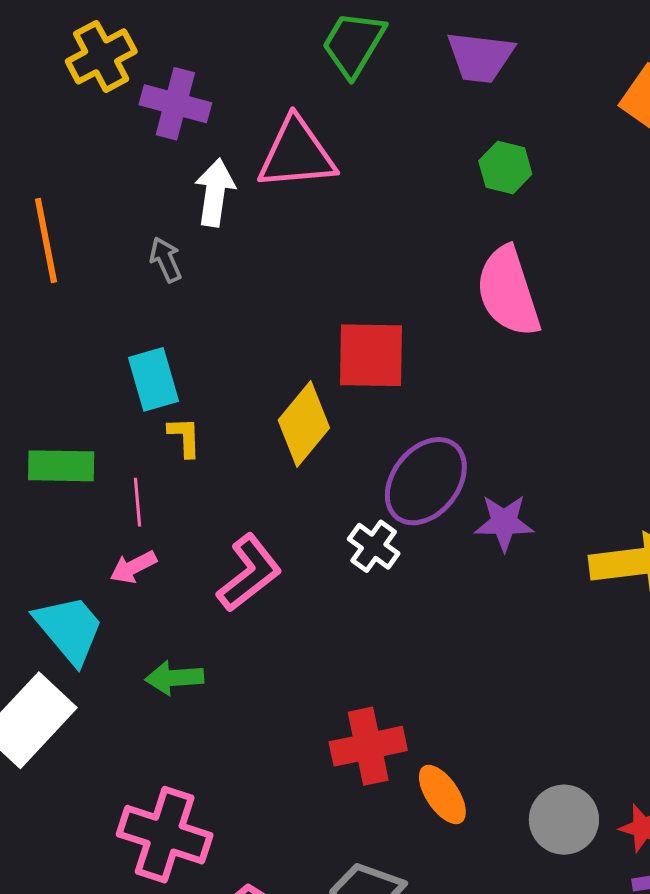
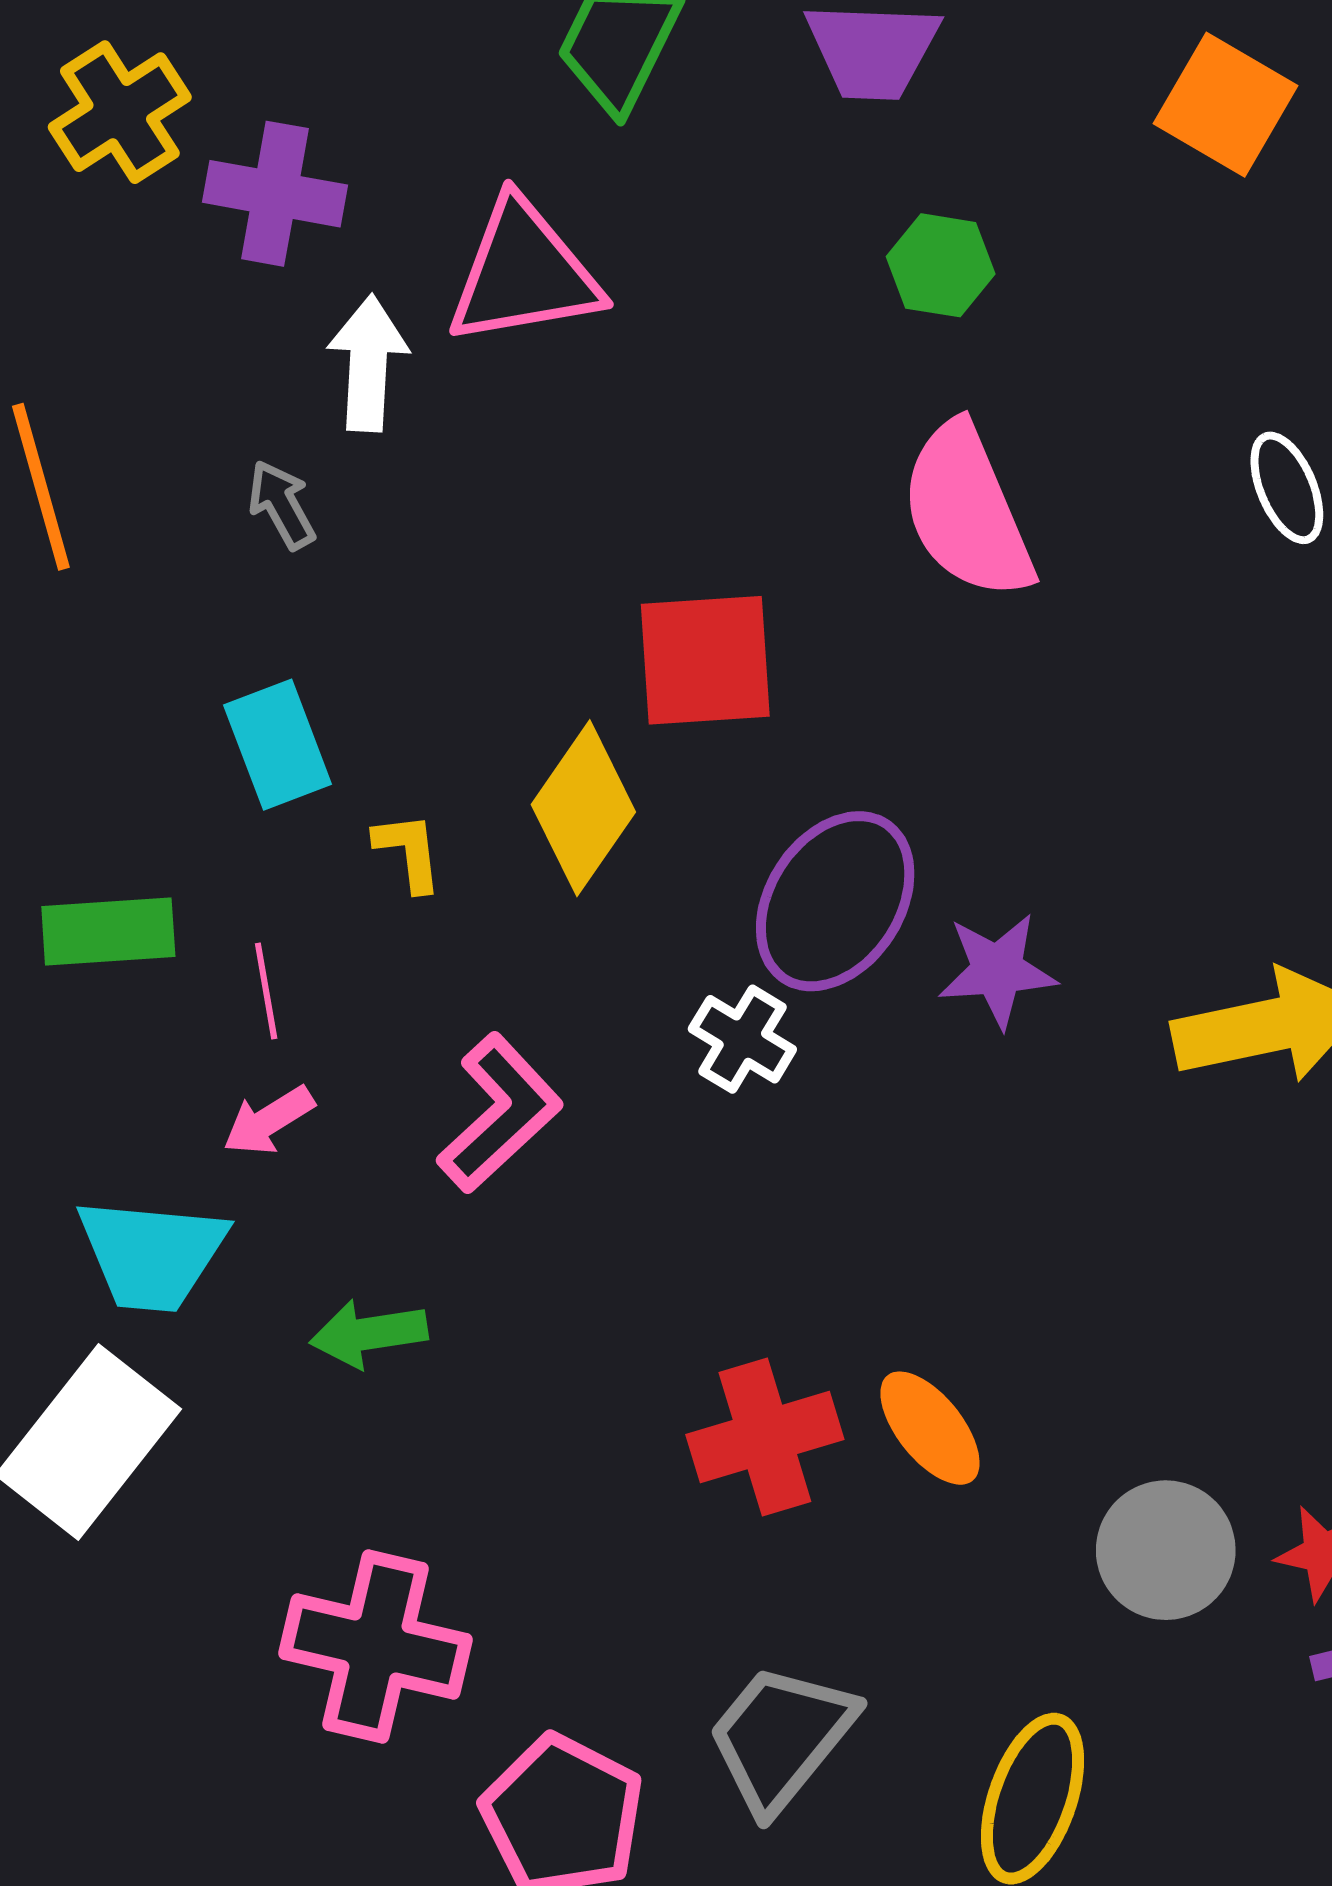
yellow L-shape: (185, 437) -> (409, 852), moved
cyan trapezoid: (69, 629) -> (152, 1254), turned 140
orange ellipse: (442, 795) -> (930, 1428), moved

